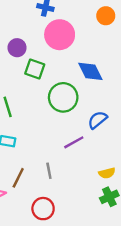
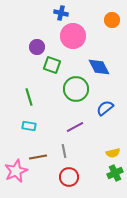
purple line: (74, 142) -> (75, 127), moved
brown line: (18, 178) -> (38, 157), turned 54
red circle: (43, 209) -> (69, 177), moved

